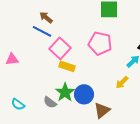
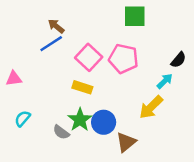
blue line: (42, 31) -> (51, 44), turned -60
pink square: (60, 48) -> (89, 57), moved
yellow arrow: (122, 82) -> (151, 107), size x1.5
cyan semicircle: (18, 104) -> (23, 118), moved, turned 96

